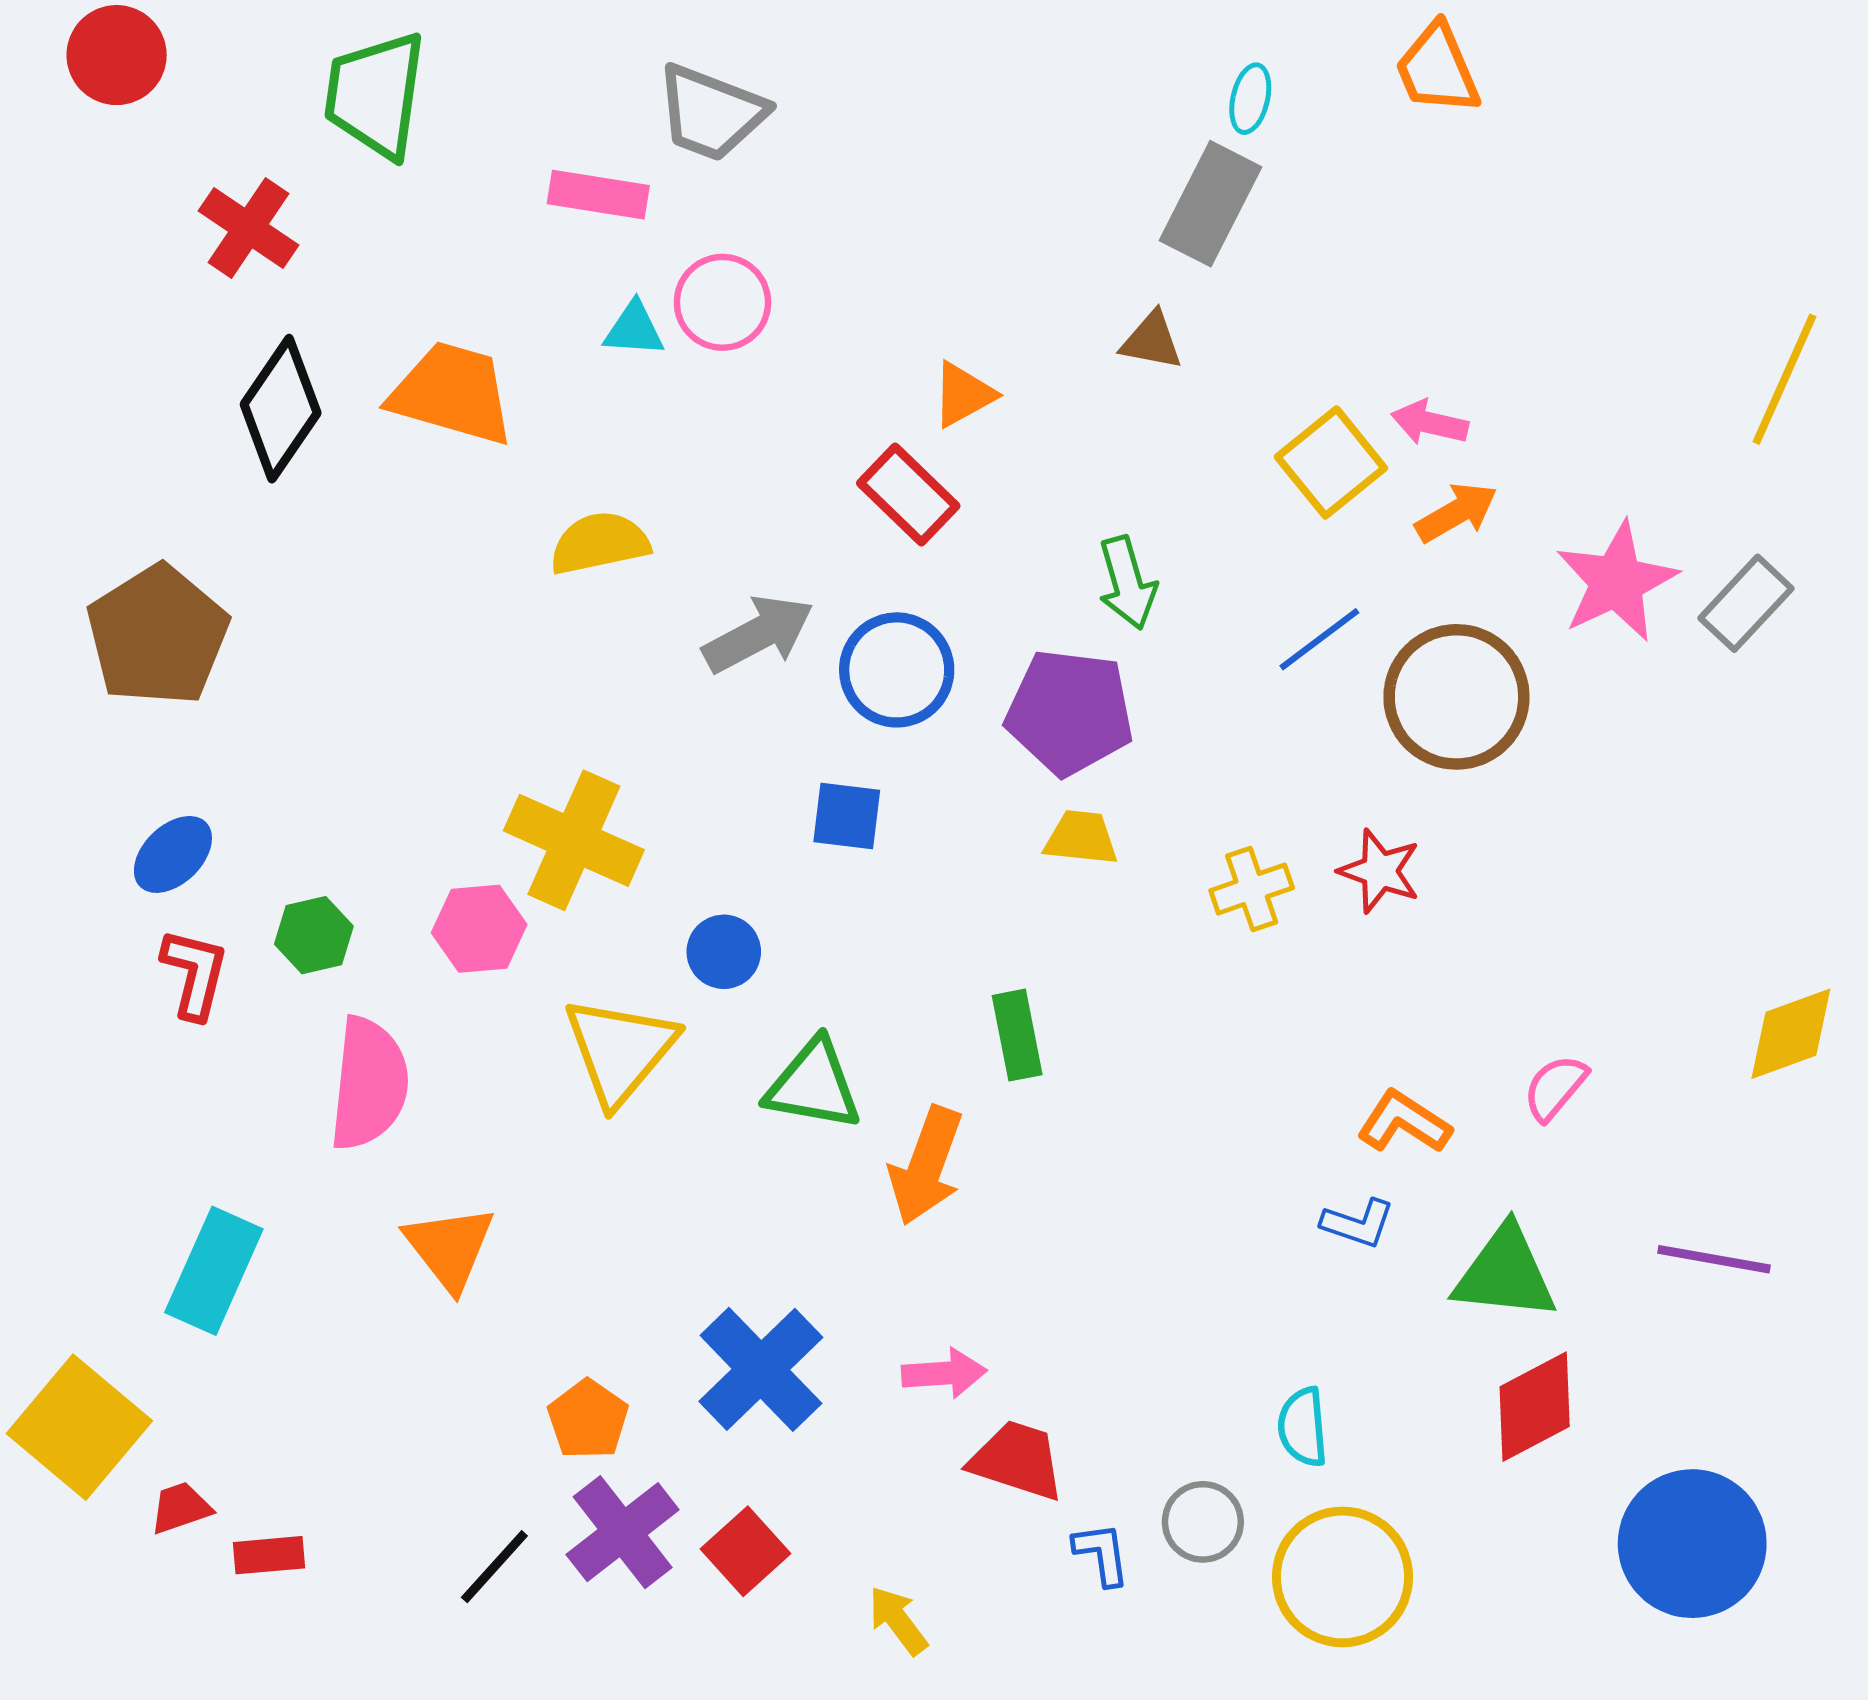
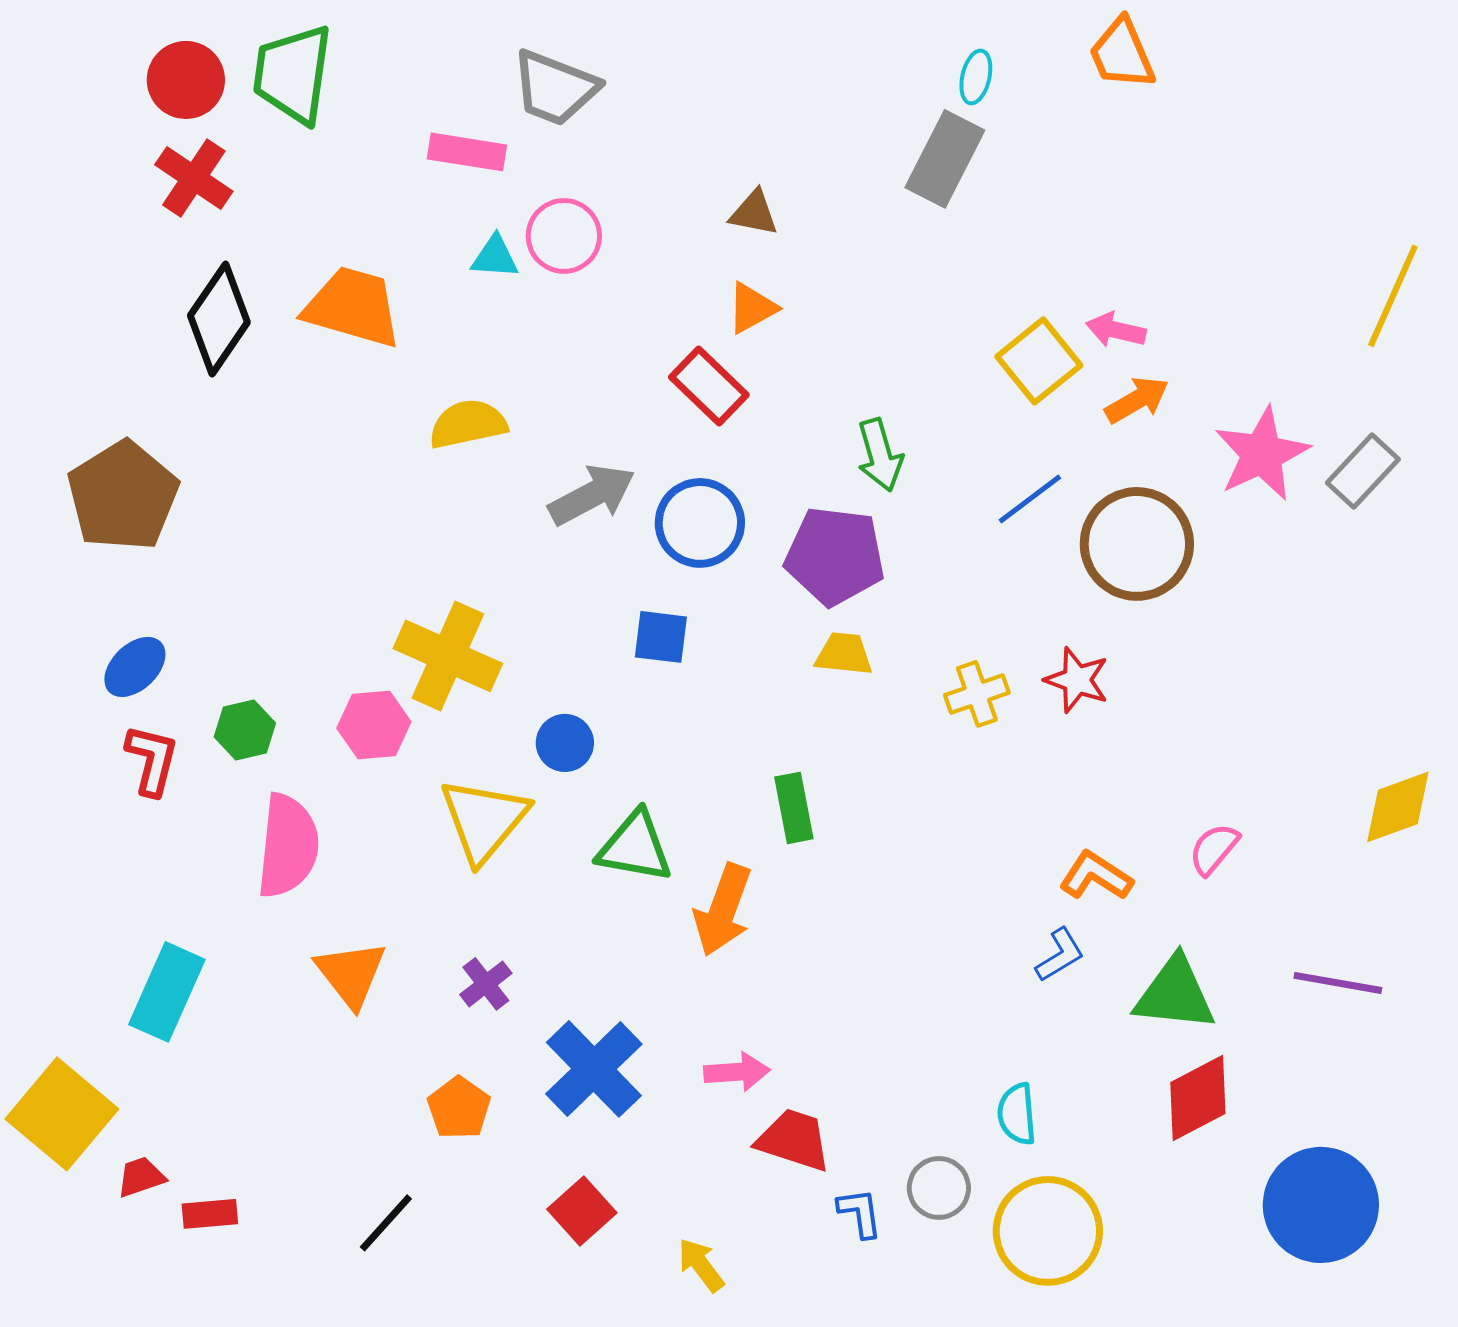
red circle: (117, 55) -> (186, 80), moved
brown triangle: (1152, 341) -> (754, 213), moved
blue L-shape: (1358, 1223) -> (1060, 955), turned -50
purple cross: (623, 1532) -> (486, 984), moved, size x0.6

